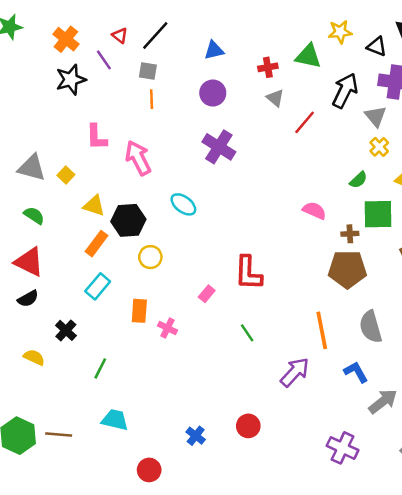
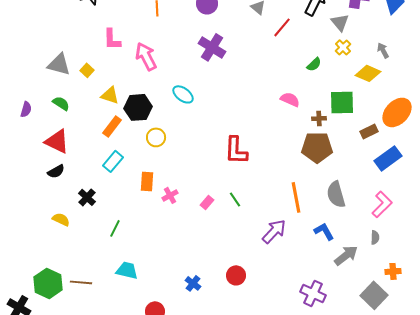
green semicircle: (358, 180) -> (314, 64), moved
pink rectangle: (207, 294) -> (207, 202), moved
pink cross: (167, 328) -> (170, 195), turned 35

